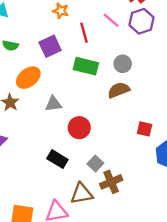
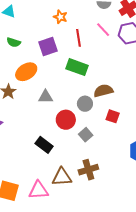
gray circle: (123, 64) -> (85, 104), moved
red square: (145, 129) -> (113, 116), moved
gray square: (95, 163) -> (86, 135), moved

